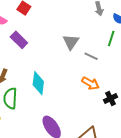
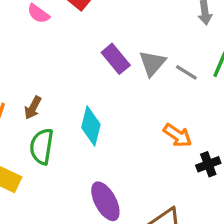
purple rectangle: (19, 40) -> (116, 59), moved
gray line: (91, 56) -> (186, 72), moved

